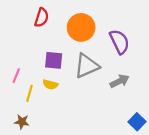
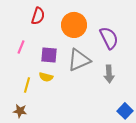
pink line: (16, 76) -> (21, 47), moved
gray arrow: (119, 81) -> (109, 74), turned 114

